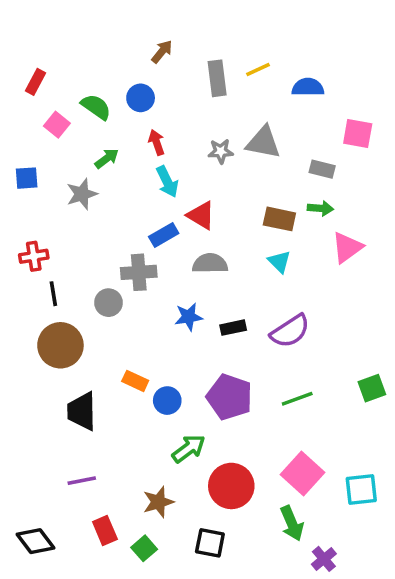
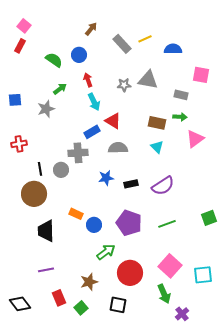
gray rectangle: (217, 78) -> (122, 44), turned -36
pink square: (57, 125) -> (24, 26), moved
black line: (53, 294) -> (40, 169), moved

